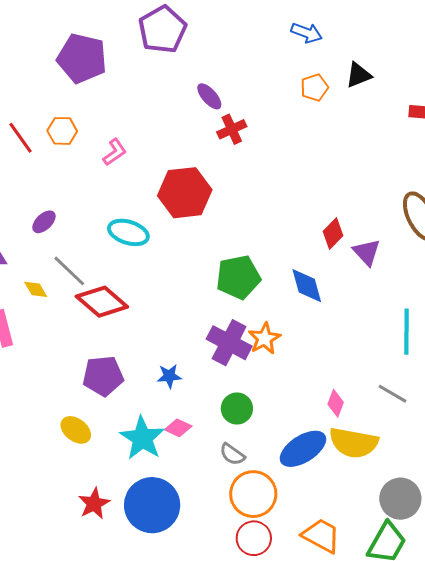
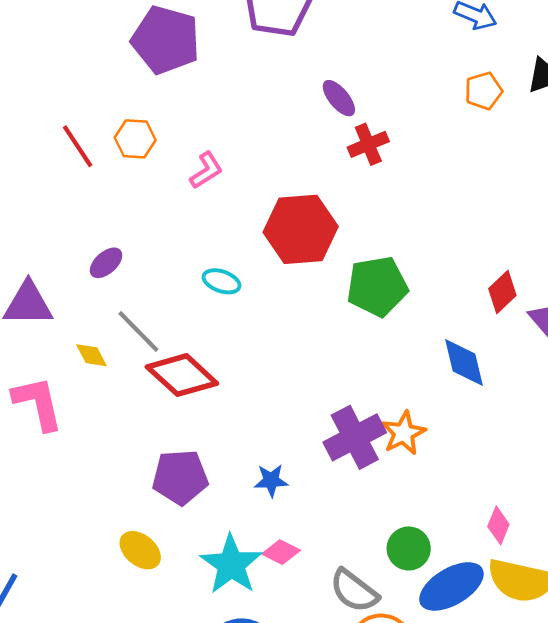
cyan ellipse: (128, 232) -> (222, 281), size x0.7
green pentagon: (238, 277) -> (377, 286), moved
purple cross: (229, 343) -> (355, 437), turned 33
green circle: (237, 409) -> (409, 548), moved
gray semicircle: (232, 454) -> (354, 591), size x1.4

